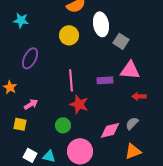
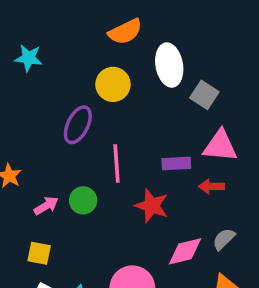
purple ellipse: (30, 58) -> (78, 125), moved
red arrow: (139, 96) -> (211, 186), moved
red star: (79, 104) -> (152, 206), moved
yellow square: (20, 124) -> (39, 253), moved
green circle: (63, 125) -> (83, 200), moved

